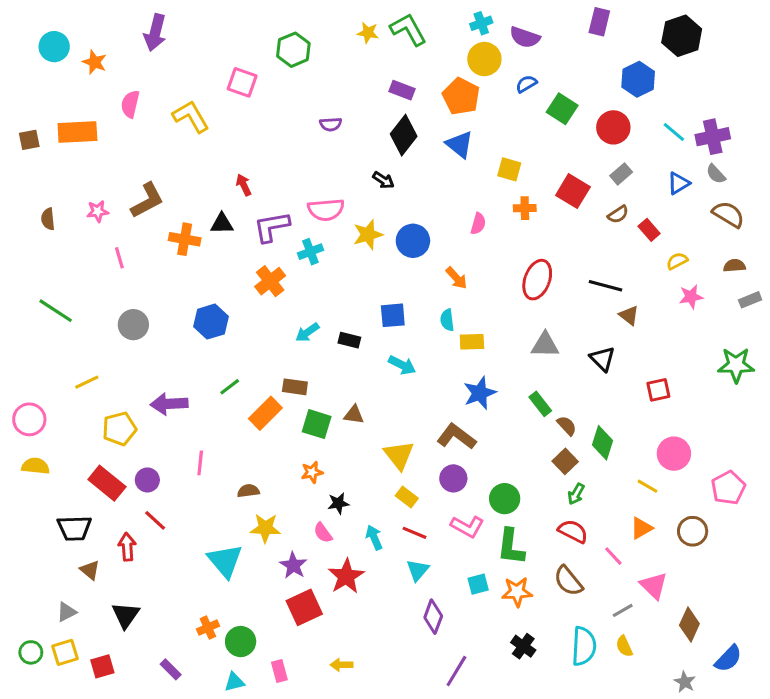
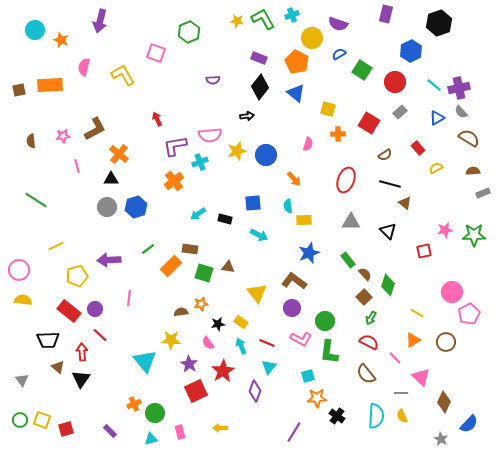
cyan cross: (481, 23) -> (292, 15), moved
black arrow: (383, 180) -> (247, 116), turned -40
brown semicircle: (618, 214) -> (385, 155), moved
black triangle: (222, 224) -> (111, 179), moved
orange cross: (185, 239) -> (119, 154), turned 30
pink star: (691, 297) -> (445, 230), moved
gray circle: (133, 325) -> (107, 207), moved
pink circle: (674, 454) -> (452, 292), moved
brown semicircle: (248, 491) -> (181, 312), moved
yellow rectangle: (407, 497) -> (241, 322), moved
orange star: (517, 592) -> (317, 398), moved
gray line: (623, 610) -> (401, 393), turned 32
gray triangle: (67, 612) -> (22, 380), moved, turned -40
black triangle: (126, 615) -> (81, 379), moved
purple diamond: (433, 617) -> (255, 391), moved
yellow square: (65, 652) -> (42, 420), turned 36

